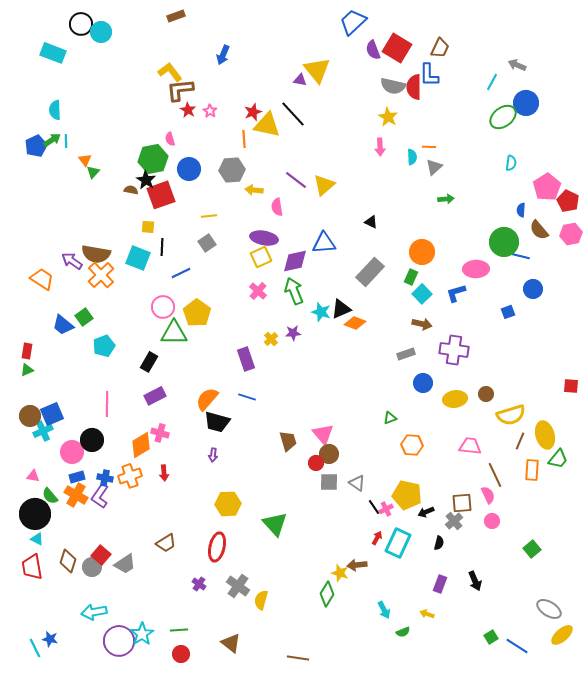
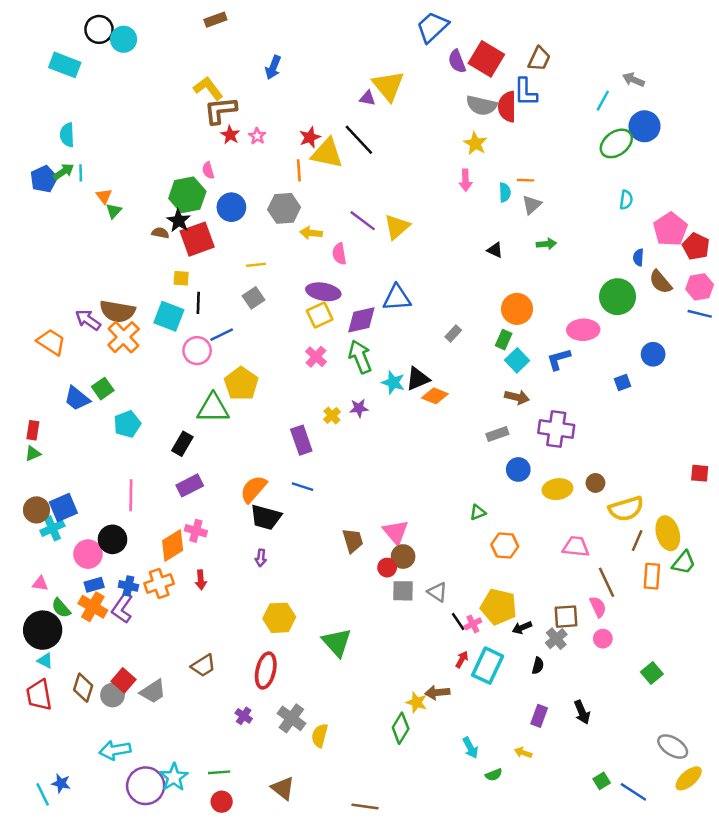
black triangle: (371, 222) -> (495, 250), moved
blue line: (520, 256) -> (700, 314), moved
gray rectangle: (370, 272) -> (453, 333), size x0.5
pink circle: (163, 307) -> (197, 351), moved

